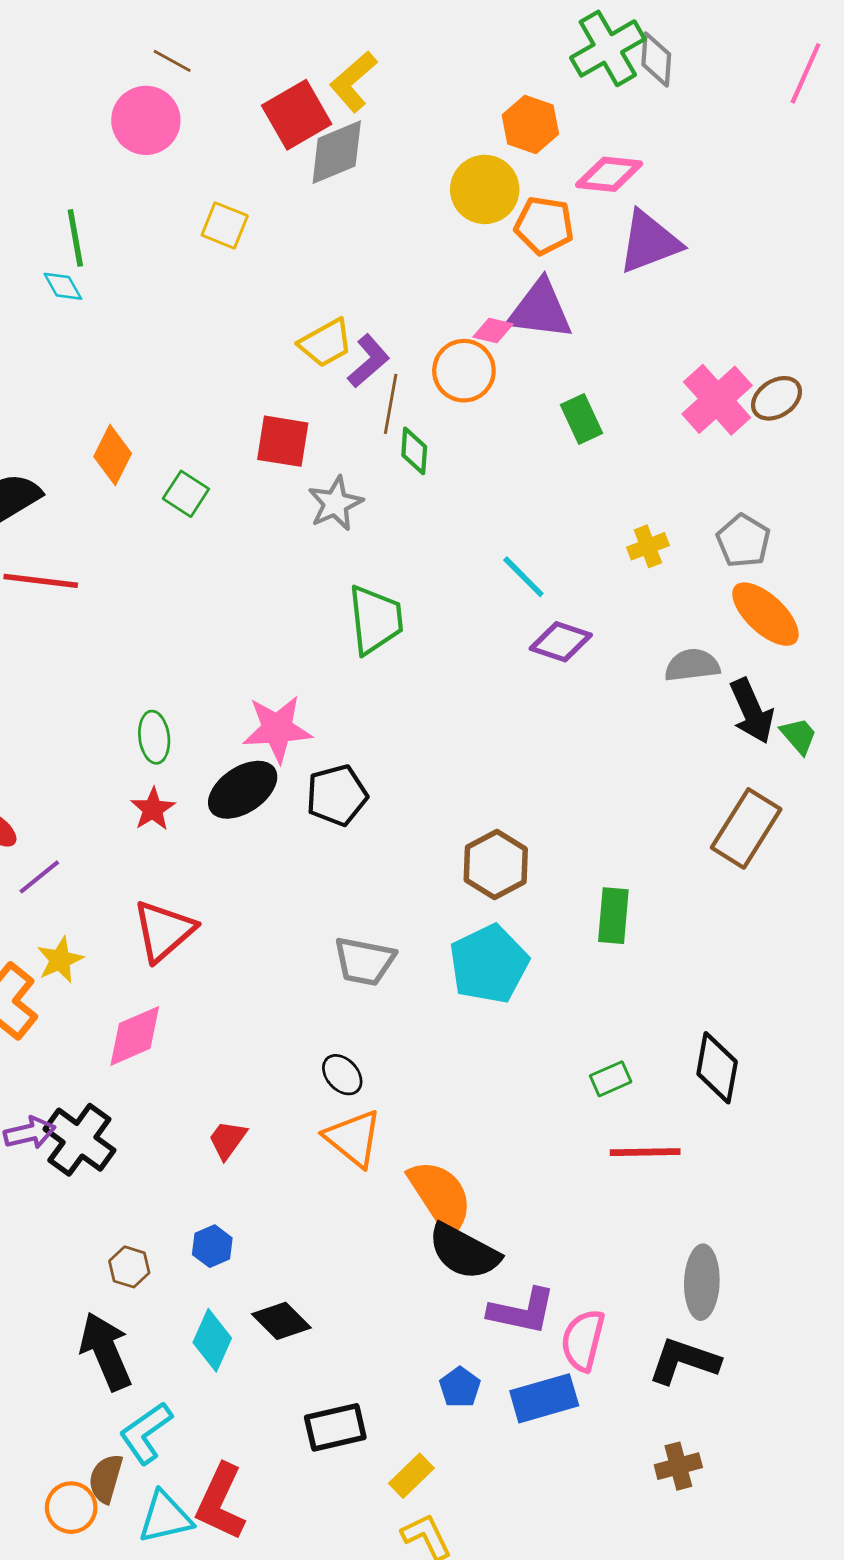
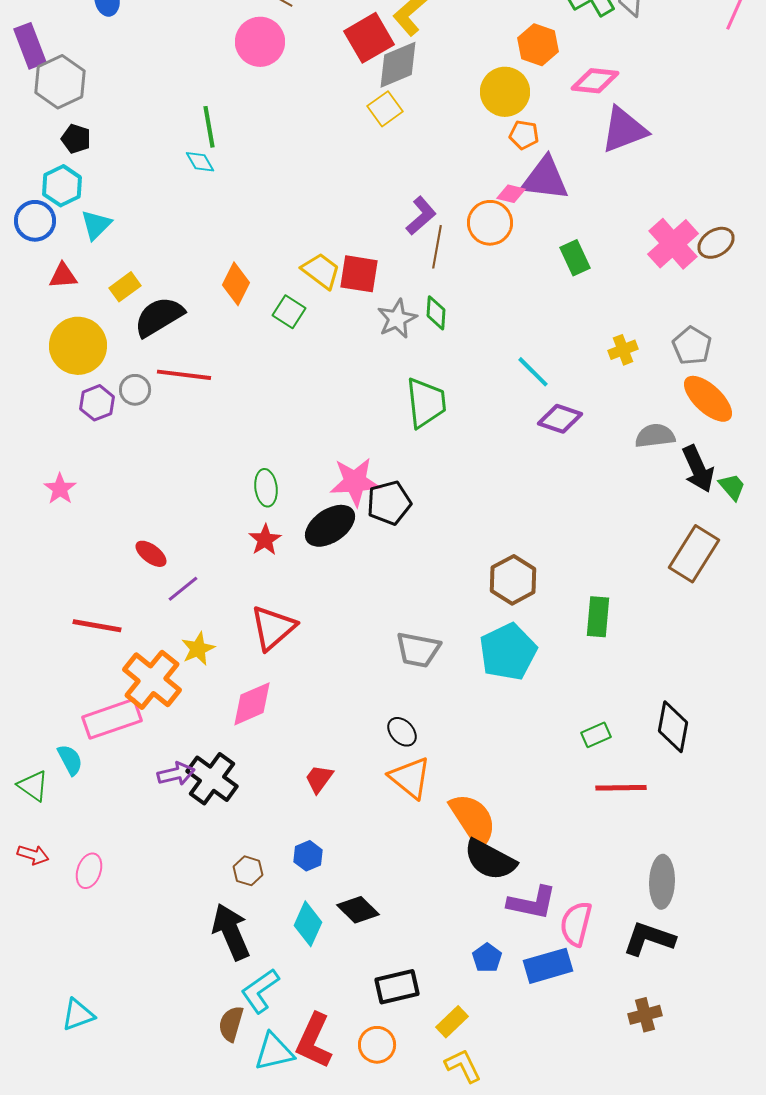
yellow square: (225, 225) -> (385, 109), moved, turned 32
orange pentagon: (544, 225) -> (524, 135), moved, size x0.7
yellow trapezoid: (326, 343) -> (321, 271), moved, turned -114
green diamond: (414, 451) -> (436, 313), moved
black pentagon: (337, 795) -> (389, 503), moved
orange circle: (71, 1508) -> (377, 1045), moved

